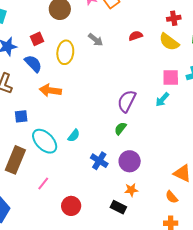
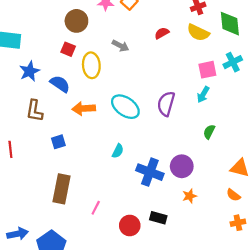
red square: (37, 39) -> (68, 49), moved, turned -32
green semicircle: (120, 129) -> (209, 132), moved
cyan ellipse: (45, 141) -> (125, 107), moved
blue cross: (99, 161) -> (150, 172), size x1.4
black rectangle: (118, 207) -> (158, 218), moved

